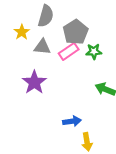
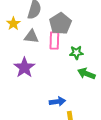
pink rectangle: (69, 51) -> (54, 41), turned -54
green star: (94, 51) -> (76, 53), moved

